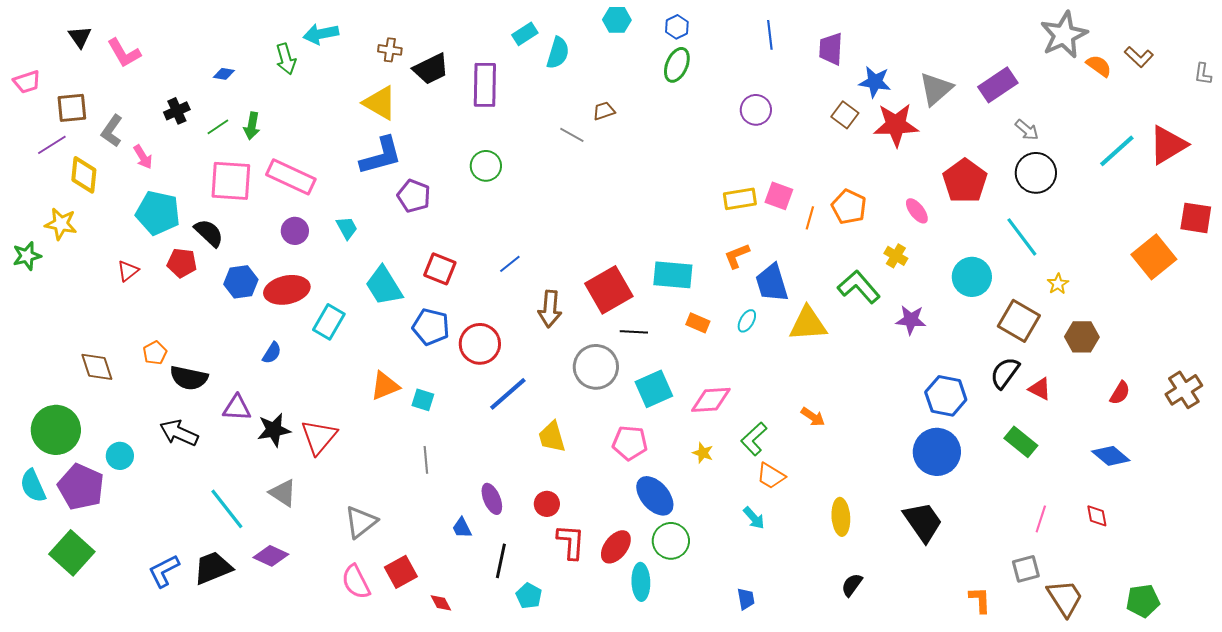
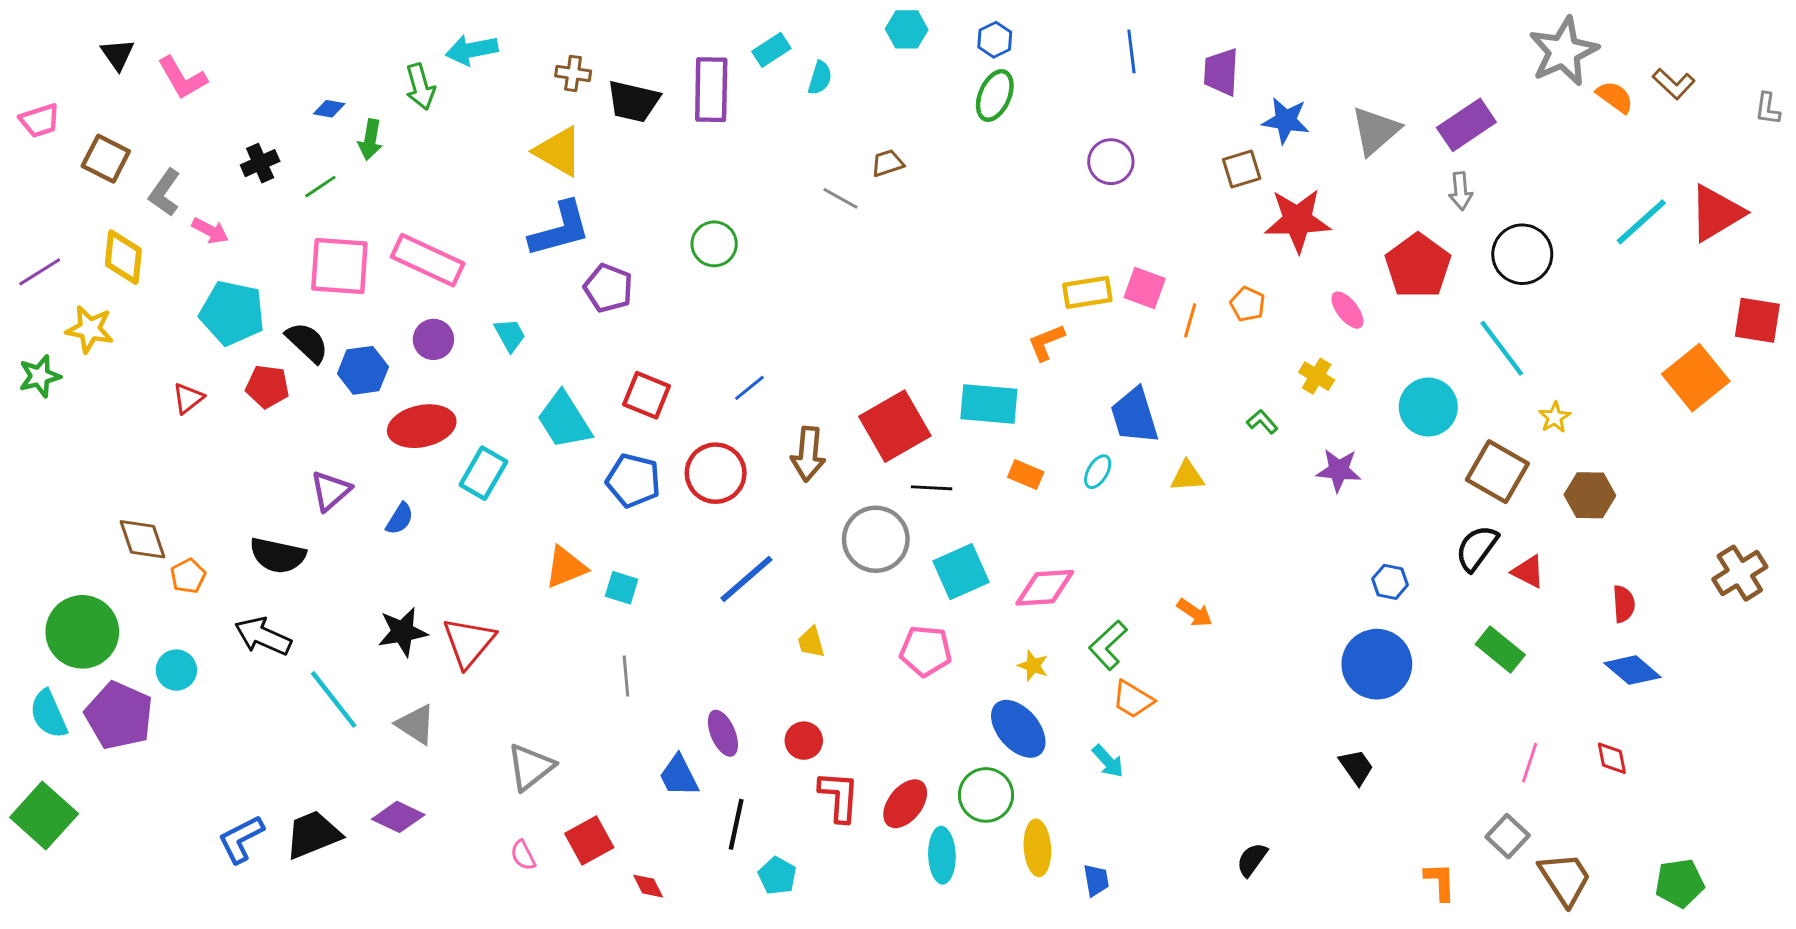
cyan semicircle: (558, 53) -> (820, 78), size x0.7
black trapezoid: (431, 69) -> (633, 101), turned 39
purple rectangle: (485, 85) -> (711, 90), moved
brown square: (72, 108) -> (106, 159), turned 32
brown square: (845, 115) -> (1242, 169), turned 36
red star: (896, 125) -> (1297, 220), moved
green arrow: (252, 126) -> (370, 140), moved
gray arrow: (1027, 130) -> (1461, 191), moved, turned 45
purple line: (52, 145) -> (40, 272), moved
pink arrow: (143, 157) -> (210, 231), turned -30
orange pentagon: (849, 207) -> (1248, 304), size x0.7
orange L-shape: (737, 256) -> (1046, 342), moved
blue hexagon: (241, 282) -> (363, 370), moved
green L-shape: (859, 287) -> (1262, 422), size x0.5
yellow triangle: (808, 324) -> (1187, 476), size x0.6
red circle: (480, 344) -> (716, 473), moved
orange pentagon: (155, 353) -> (188, 576), moved
red semicircle: (1120, 393) -> (1624, 604), moved, turned -35
blue hexagon: (946, 396) -> (1390, 582), size x0.6
purple triangle: (237, 408) -> (331, 491), moved, turned -44
yellow trapezoid: (552, 437) -> (811, 642), size x0.7
blue ellipse: (655, 496) -> (1018, 729), moved
cyan line: (227, 509) -> (334, 699), moved
yellow ellipse: (841, 517) -> (1037, 848), moved
black trapezoid: (923, 522) -> (1356, 767), size x0.6
blue trapezoid: (462, 528) -> (679, 776), size x1.4
green square: (72, 553) -> (44, 816), moved
gray square: (1026, 569) -> (1508, 836), turned -32
pink semicircle: (356, 582) -> (523, 855), size x0.6

